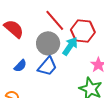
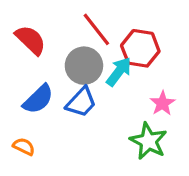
blue semicircle: (20, 66) -> (38, 99), size x1.5

